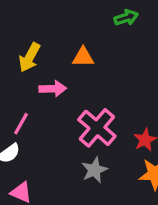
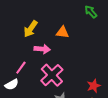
green arrow: (126, 18) -> (91, 12), turned -120
pink cross: (97, 128) -> (52, 75), moved

